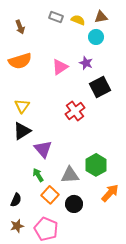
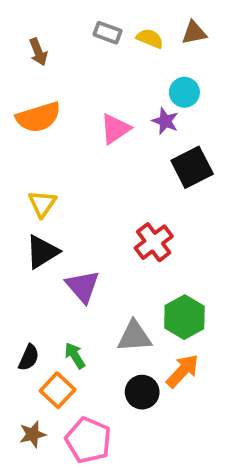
cyan circle: (96, 37) -> (184, 92), moved
red cross: (75, 111) -> (154, 242), moved
green arrow: (38, 175) -> (75, 356), moved
orange arrow: (110, 193) -> (183, 371), moved
orange square: (50, 195) -> (58, 390), moved
black semicircle: (16, 200) -> (29, 357), moved

